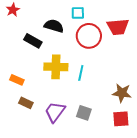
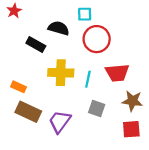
red trapezoid: (118, 27) -> (117, 73), moved
brown rectangle: (26, 103) -> (28, 112), size x1.6
gray square: (84, 113) -> (97, 109), moved

